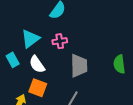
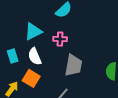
cyan rectangle: (13, 60) -> (13, 56), moved

